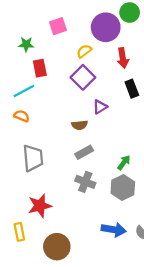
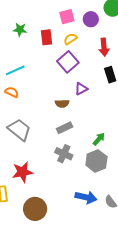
pink square: (58, 26) -> (67, 17), moved
purple circle: (106, 27) -> (91, 19), size x0.6
red rectangle: (40, 68) -> (46, 37), moved
gray trapezoid: (33, 158) -> (19, 130), turned -50

